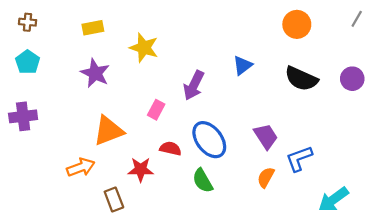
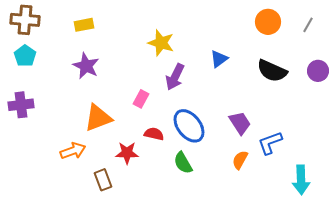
gray line: (357, 19) -> (308, 25), moved
brown cross: (28, 22) -> (25, 20), size x1.8
yellow star: (144, 48) -> (161, 43), moved
cyan arrow: (333, 199) -> (301, 180), turned -56

